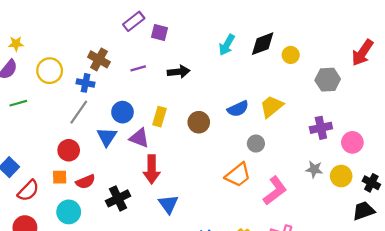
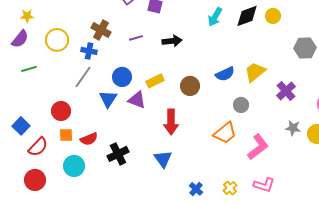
yellow circle: (291, 55) -> (273, 16), moved
yellow rectangle: (159, 117) -> (155, 81), turned 48
purple cross: (321, 128) -> (286, 91), moved, turned -30
red circle: (69, 150) -> (61, 111), moved
red arrow: (152, 169) -> (171, 122), moved

